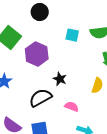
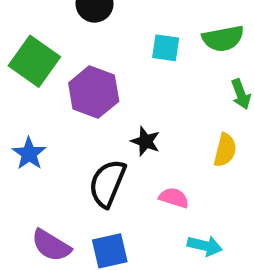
black semicircle: (40, 98) -> (107, 183), turned -35

